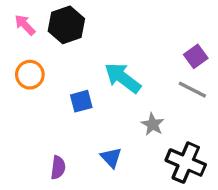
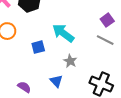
gray star: (153, 124) -> (70, 61), moved
purple semicircle: (58, 168) -> (24, 87), turned -64

